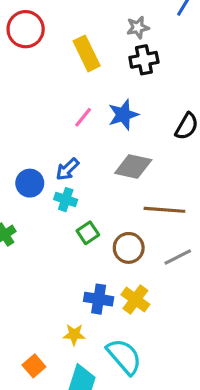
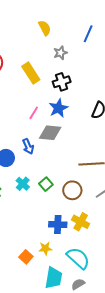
black cross: (144, 60) -> (62, 82), moved
gray diamond: (133, 166) -> (50, 133), moved
blue arrow: (67, 169) -> (28, 146), turned -63
cyan cross: (66, 200) -> (23, 184), moved, turned 32
orange square: (34, 366) -> (26, 257), moved

